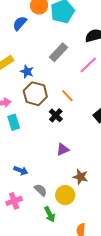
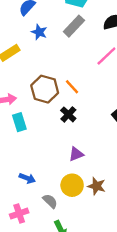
gray rectangle: (58, 52) -> (74, 26), moved
blue star: (27, 72) -> (39, 32), moved
orange line: (67, 96) -> (72, 87), moved
yellow circle: (65, 195) -> (72, 185), moved

